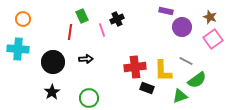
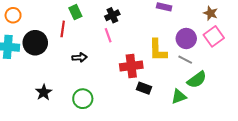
purple circle: (182, 27) -> (186, 38), moved
pink line: (102, 30) -> (108, 35), moved
black circle: (53, 62) -> (35, 43), moved
yellow L-shape: (163, 71) -> (158, 50), moved

